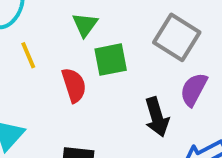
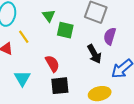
green square: (111, 60) -> (65, 30), turned 36
red semicircle: (74, 85) -> (52, 64), moved

